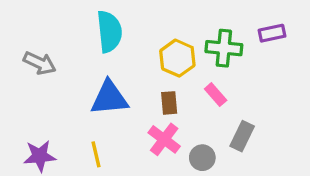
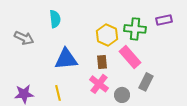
cyan semicircle: (109, 32) -> (55, 19), moved, size x0.7
pink rectangle: (216, 95) -> (130, 57), size x1.6

